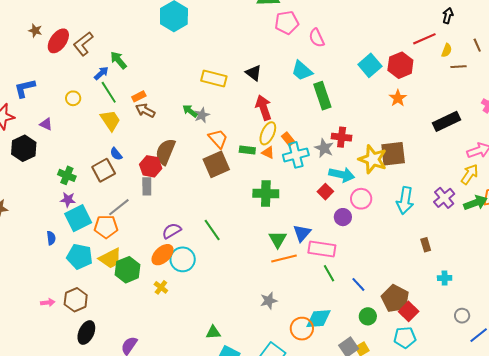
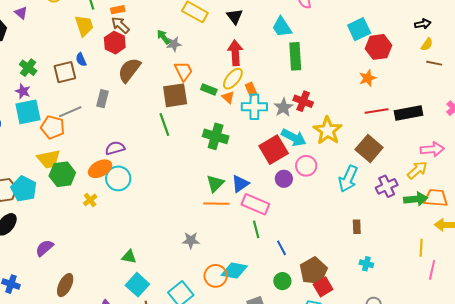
black arrow: (448, 16) -> (423, 24), moved, turned 49
red line: (424, 39) -> (377, 111), moved
cyan square: (370, 65) -> (359, 29), moved
brown square: (393, 154) -> (369, 149), moved, turned 32
red hexagon: (151, 166) -> (115, 43), moved
red square: (325, 192) -> (274, 150), size x1.8
green line: (212, 230) -> (164, 125), moved
cyan pentagon: (80, 257) -> (24, 189), moved

